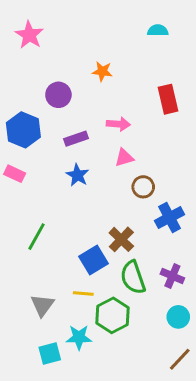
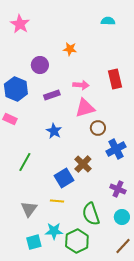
red rectangle: (168, 99) -> (115, 79), moved
pink triangle: (124, 158) -> (85, 108), size x1.5
blue star: (77, 175) -> (54, 131), moved
green semicircle: (133, 277) -> (91, 214), moved
green hexagon: (113, 315) -> (77, 241), moved

